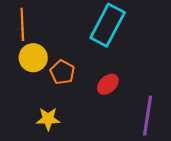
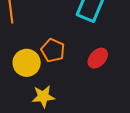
yellow circle: (33, 58) -> (27, 63), moved

